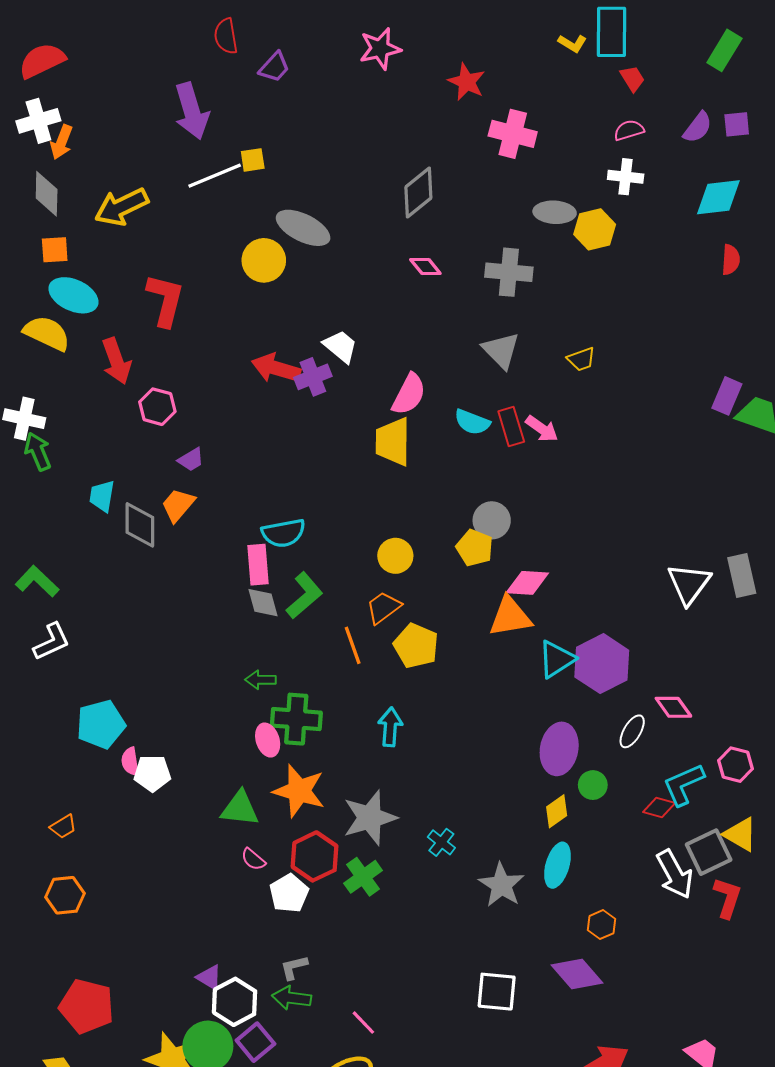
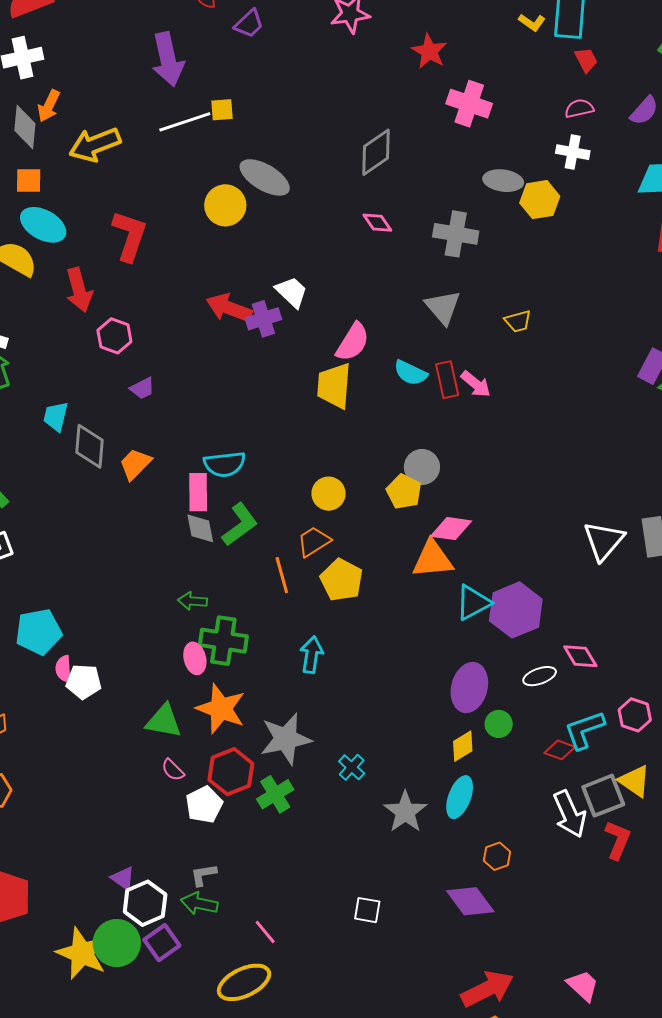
orange arrow: (62, 142) -> (49, 106), moved
orange trapezoid: (178, 505) -> (135, 464), moved
white ellipse: (632, 731) -> (540, 676), turned 36
white square: (497, 992) -> (367, 910), moved, size x0.7

